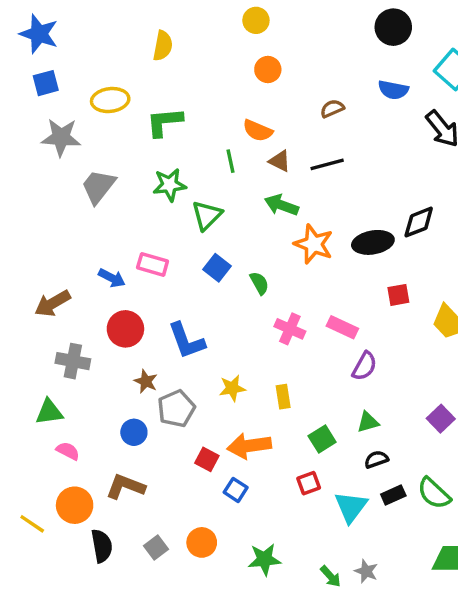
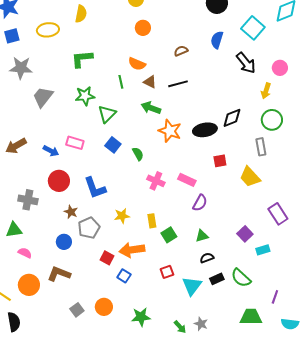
blue semicircle: (393, 90) -> (217, 40), turned 96
yellow ellipse: (110, 100) -> (48, 30), moved
brown arrow: (53, 303) -> (16, 146), moved
green square: (322, 439) -> (169, 235), moved
black semicircle: (102, 546) -> (14, 322), moved

